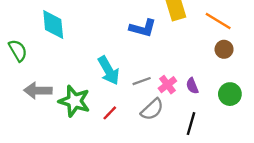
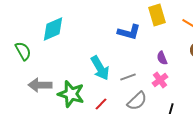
cyan diamond: (53, 25) -> (53, 29), turned 72
pink cross: (167, 85) -> (160, 80), moved
purple semicircle: (192, 86) -> (162, 58), moved

